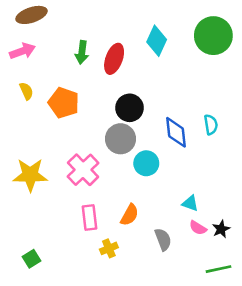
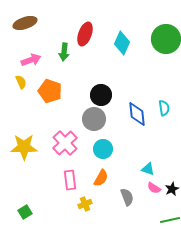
pink arrow: (22, 51) -> (31, 60), moved
red ellipse: (114, 59) -> (85, 34), moved
cyan circle: (146, 163) -> (103, 149), moved

